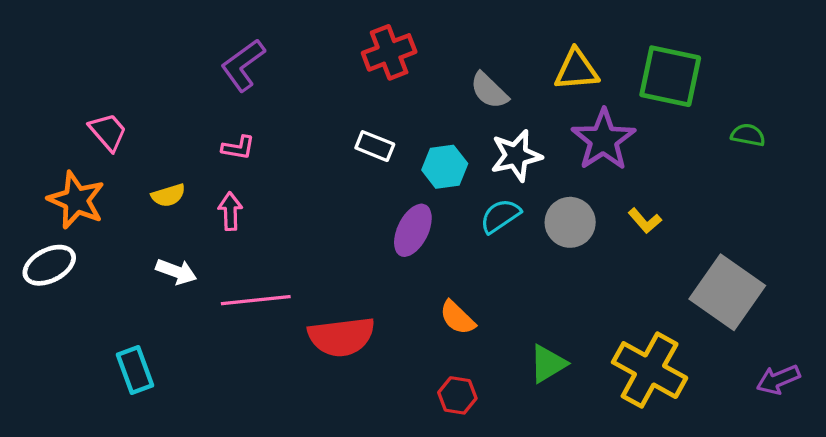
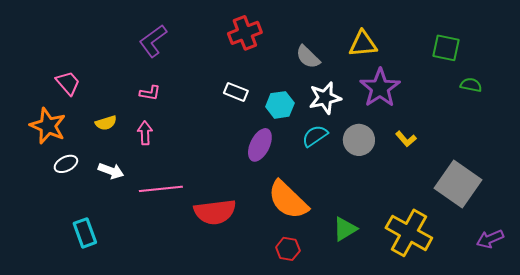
green square: (670, 76) -> (446, 48), moved, size x0.7
white ellipse: (49, 265) -> (66, 164), moved, size x0.7
orange semicircle: (457, 318) -> (288, 200), size x1.8

